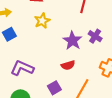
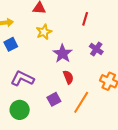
purple star: (72, 41) -> (63, 54), moved
red semicircle: (68, 65) -> (68, 77), turned -96

